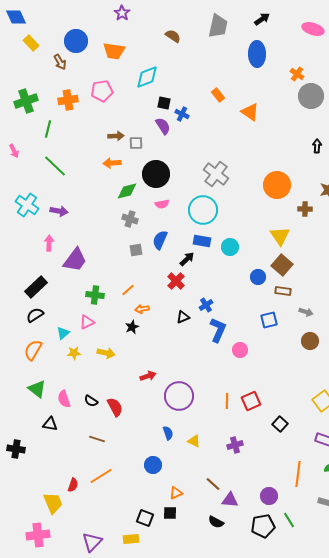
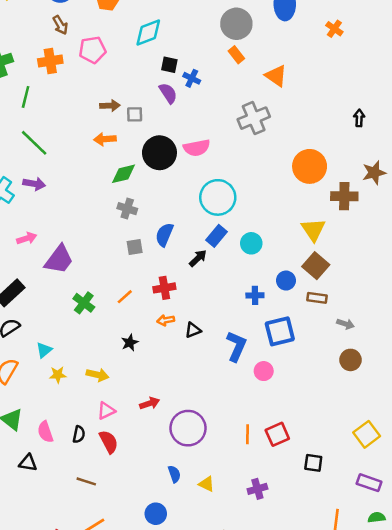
brown arrow: (60, 62) -> (60, 25), moved
gray circle: (311, 96) -> (236, 24), moved
gray cross: (216, 174) -> (254, 118), moved, turned 30
pink semicircle: (162, 204) -> (197, 148), moved, size x1.5
brown cross: (305, 209) -> (344, 196), size x1.5
purple arrow: (59, 211) -> (34, 184), moved
blue rectangle: (202, 241) -> (217, 236), turned -60
pink arrow: (49, 243) -> (27, 238), turned 70
red cross: (176, 281) -> (164, 288), moved, turned 36
green cross: (95, 295) -> (84, 303), turned 30
blue cross: (206, 305) -> (255, 295), moved, turned 32
orange arrow: (142, 309) -> (166, 320), moved
blue square: (269, 320) -> (280, 331), moved, size x1.4
pink triangle: (87, 322) -> (106, 411), moved
black semicircle: (91, 401) -> (79, 434), turned -112
black square: (280, 424) -> (313, 463), turned -35

